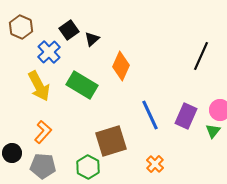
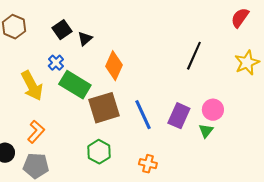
blue cross: (49, 52) -> (56, 63), moved, size x0.7
brown square: (111, 141) -> (104, 108), moved
orange cross: (155, 164) -> (148, 164), turned -30
green hexagon: (88, 167) -> (99, 152), moved

